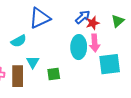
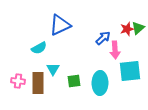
blue arrow: (83, 17) -> (103, 38), moved
red star: (93, 23) -> (127, 29), moved
cyan ellipse: (79, 47) -> (100, 83), moved

